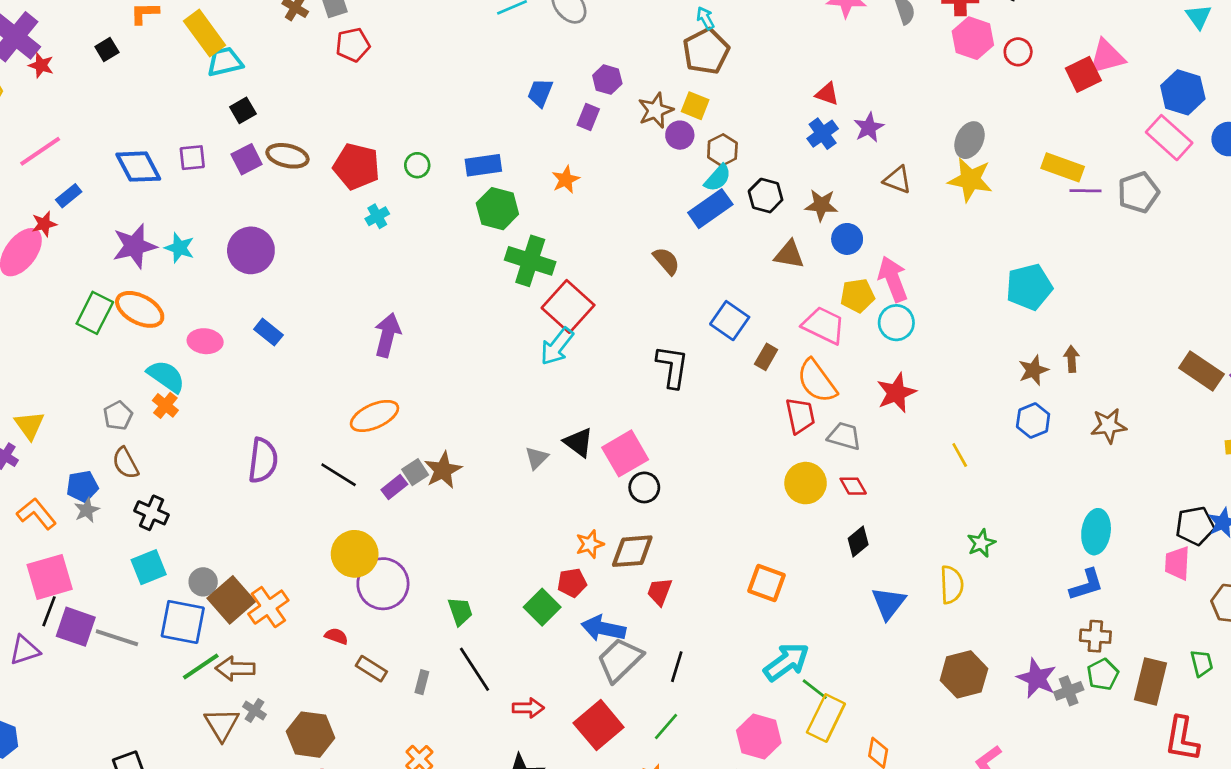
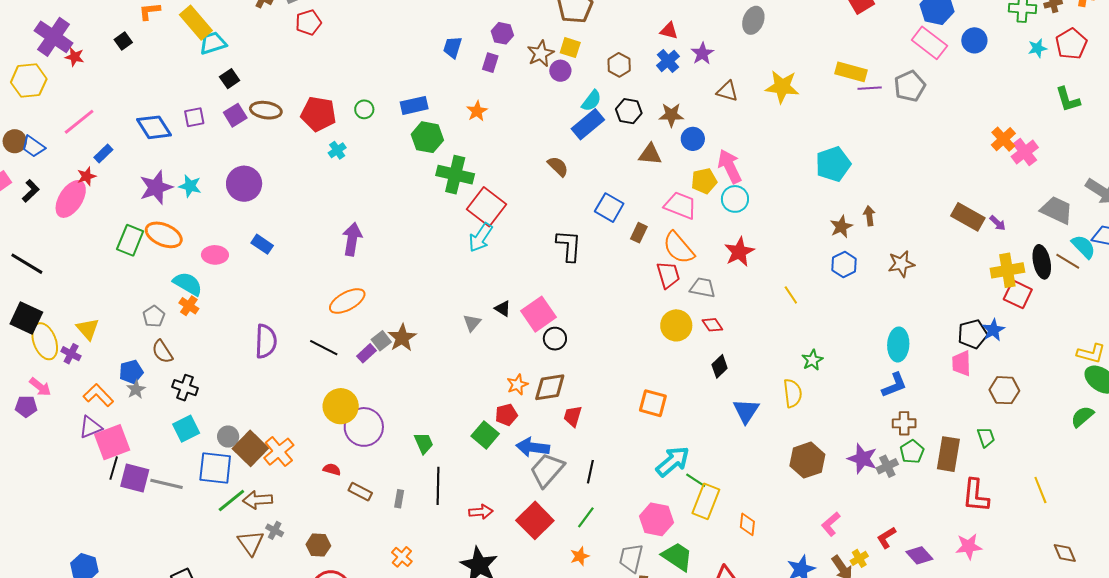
gray ellipse: (970, 140) -> (753, 20), moved
brown hexagon: (722, 150) -> (619, 65), moved
black triangle: (579, 442) -> (503, 309), size x0.7
purple triangle: (25, 650) -> (90, 427), moved
black line: (475, 669) -> (438, 486), turned 39
brown hexagon: (310, 735) -> (318, 545), size x0.7

